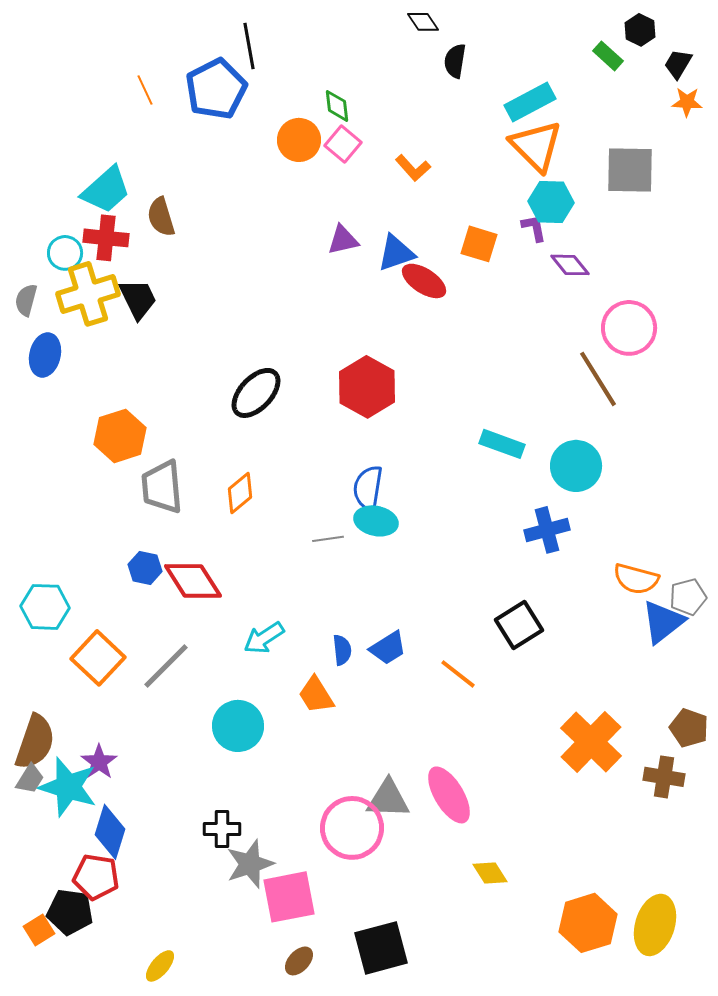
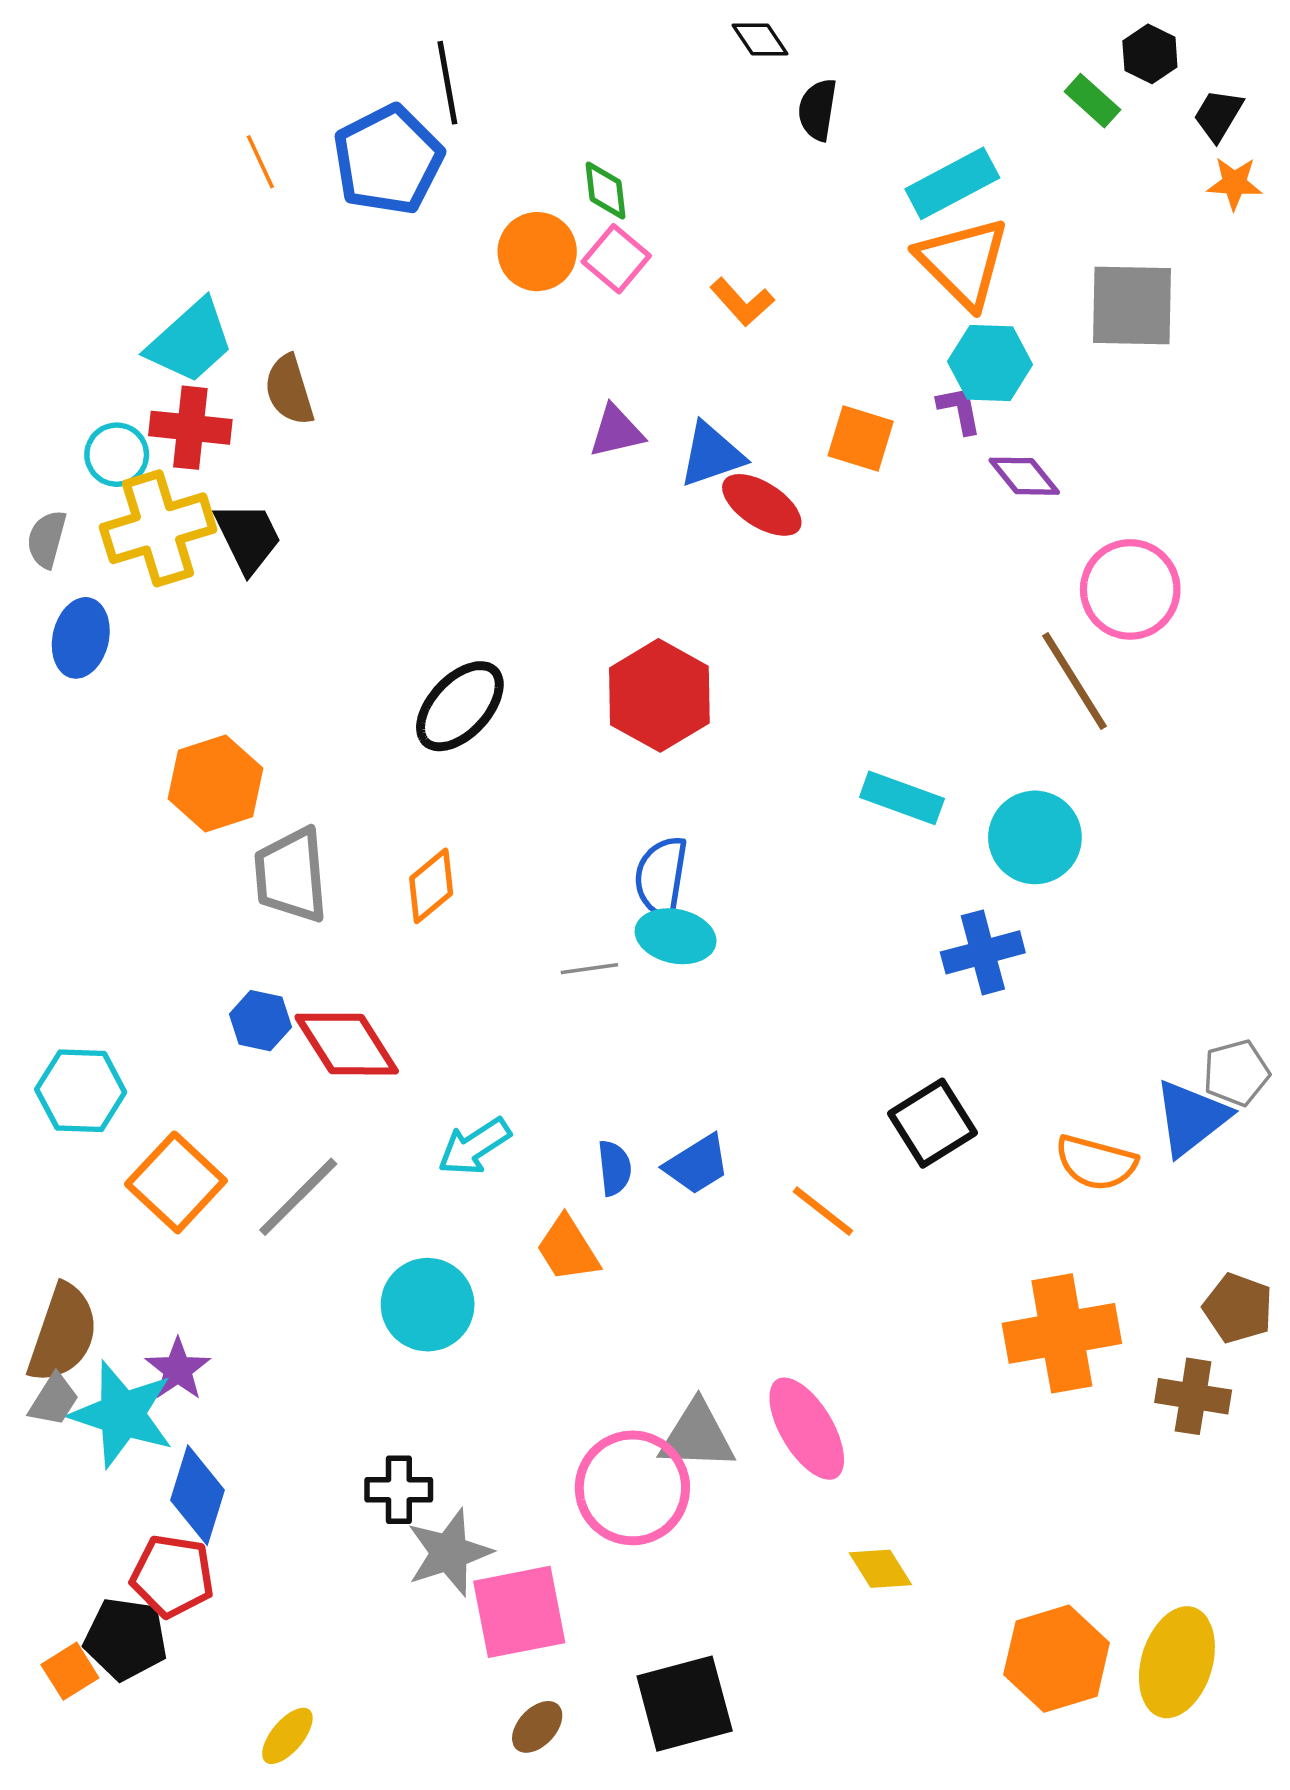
orange semicircle: (636, 579) -> (1096, 1163), moved
orange cross: (591, 742) -> (1062, 1333), turned 36

